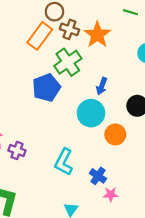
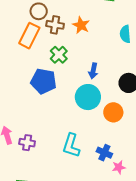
orange star: (97, 35) -> (81, 25), size x0.7
green cross: (68, 62) -> (59, 55), size x0.7
blue pentagon: (46, 88) -> (43, 81), turned -30

